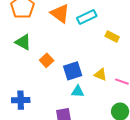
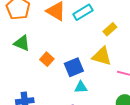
yellow rectangle: (112, 36) -> (110, 29), turned -64
yellow triangle: (100, 75) -> (102, 56), moved, size x1.5

